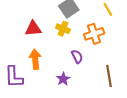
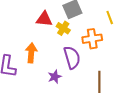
red triangle: (33, 29) -> (44, 19), moved
purple semicircle: (77, 57) -> (72, 58), size x1.6

